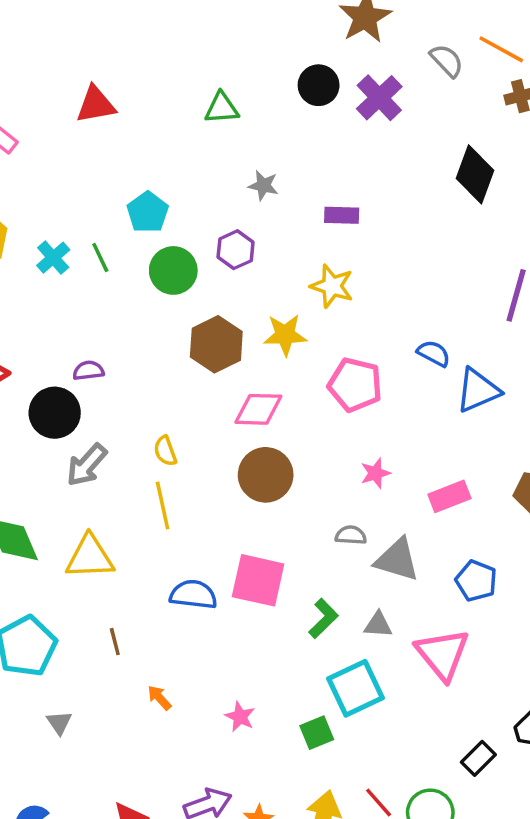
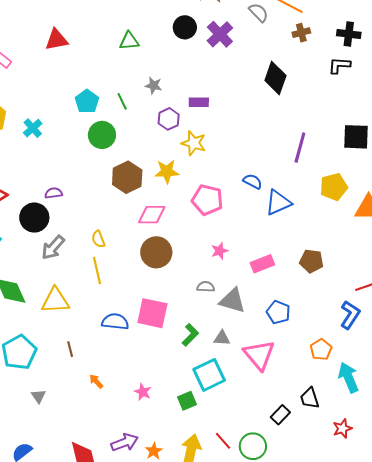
purple hexagon: (236, 250) -> (169, 119), moved
green line: (100, 258) -> (122, 101), moved

